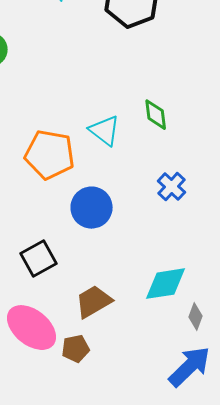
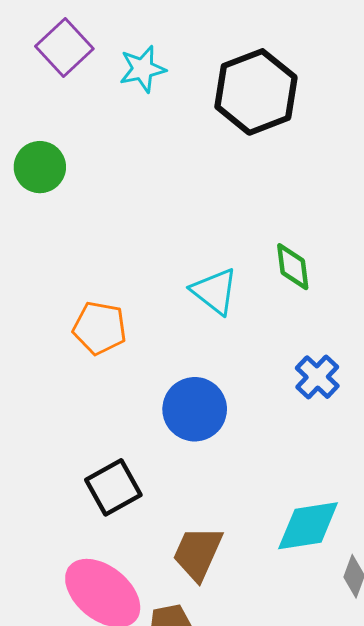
orange pentagon: (50, 155) -> (100, 328), moved, size x0.7
brown trapezoid: (94, 302) -> (198, 553), turned -36

